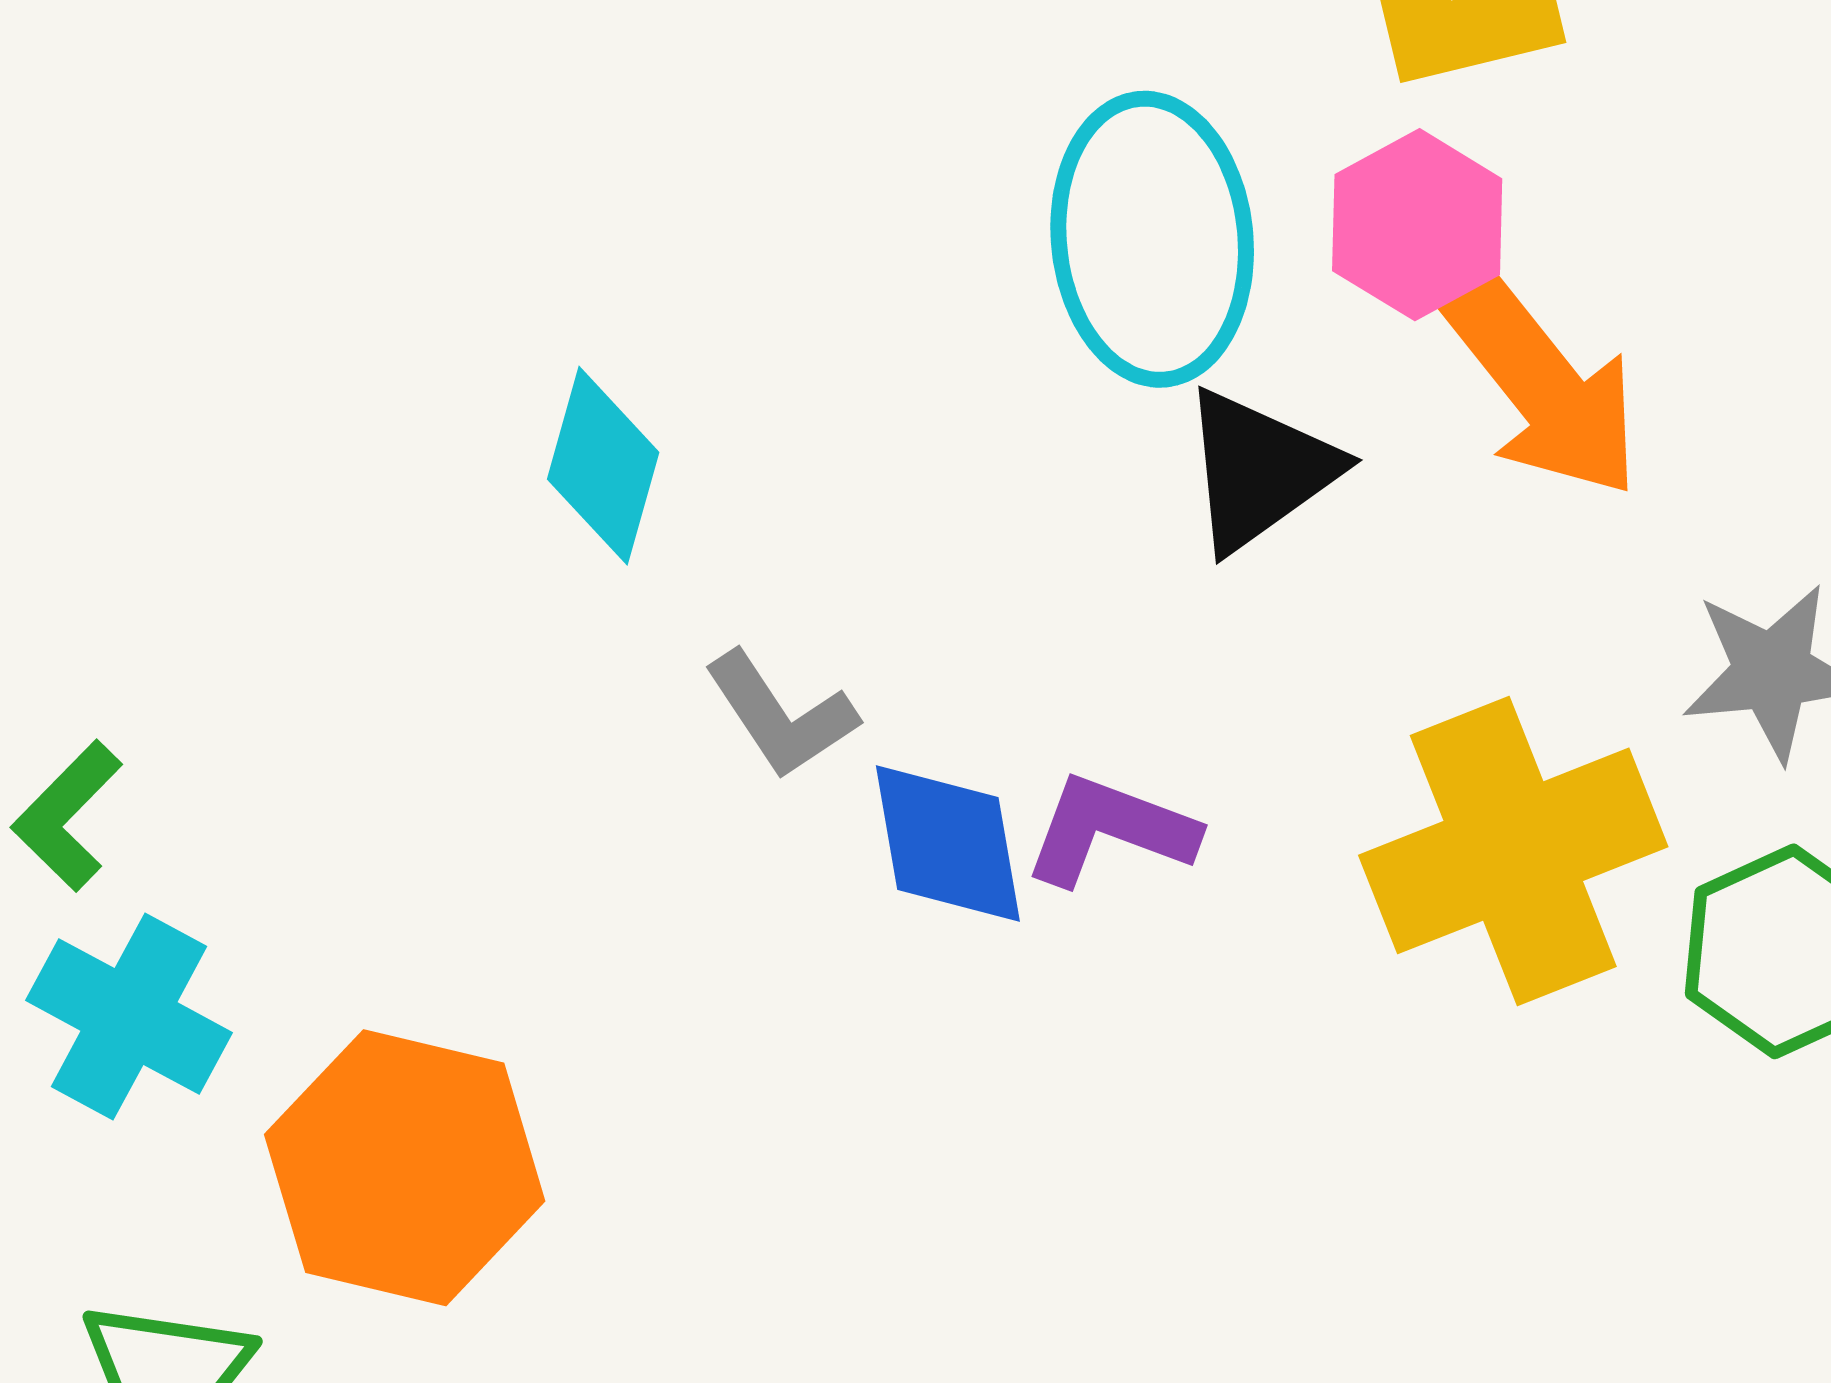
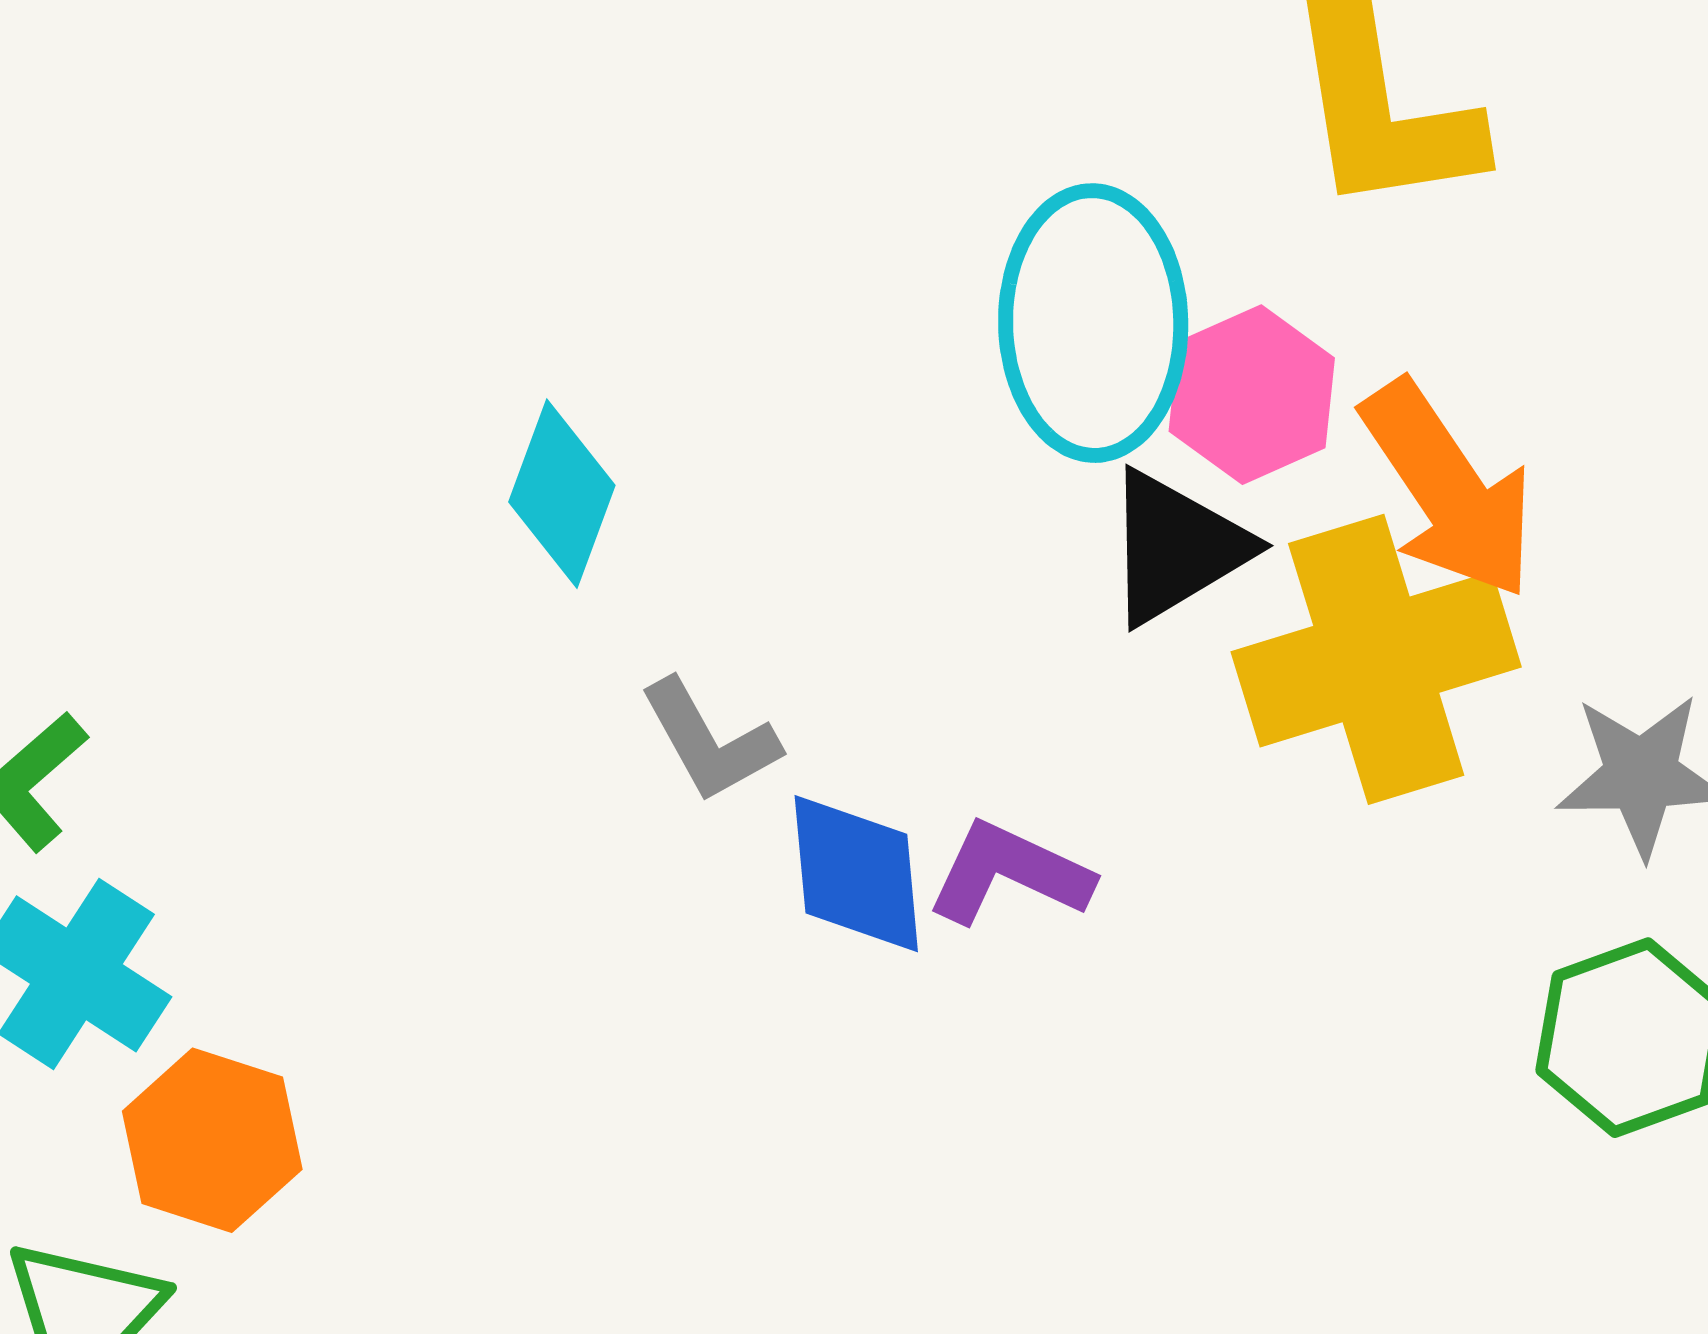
pink hexagon: (1417, 225) -> (1252, 395), moved
yellow cross: (1513, 851) -> (1376, 659), moved
orange hexagon: (405, 1168) -> (212, 1140), moved, size x0.7

